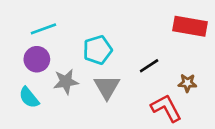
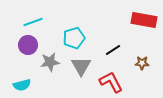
cyan semicircle: (29, 98) -> (22, 85), moved, turned -66
red L-shape: (166, 108) -> (111, 82), moved

